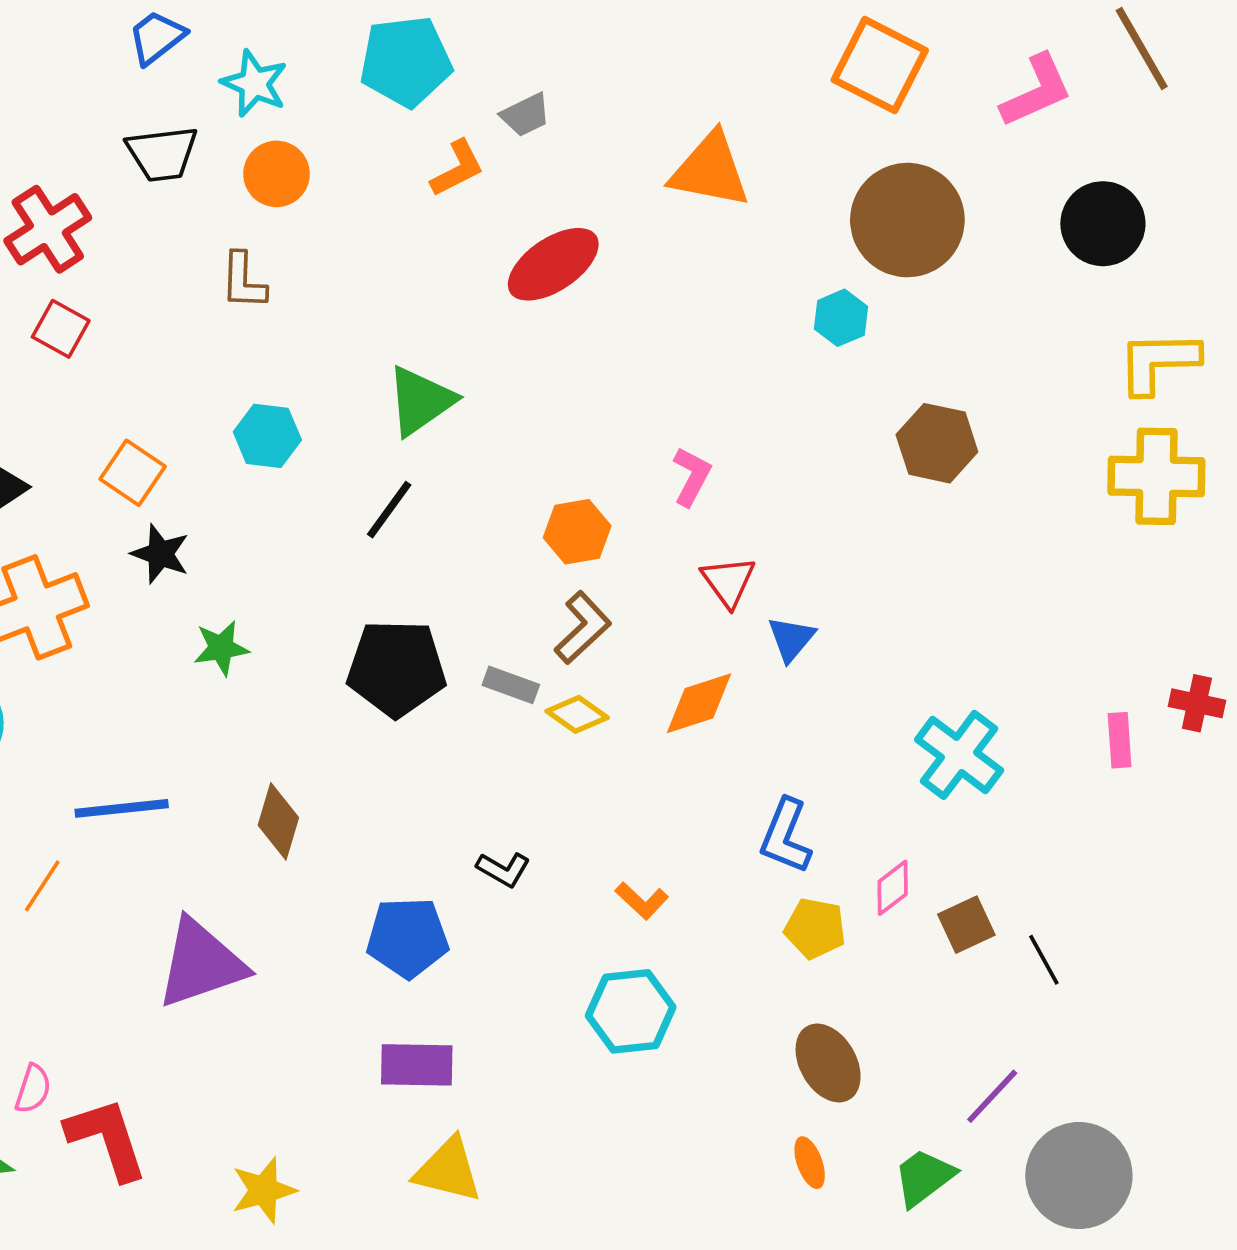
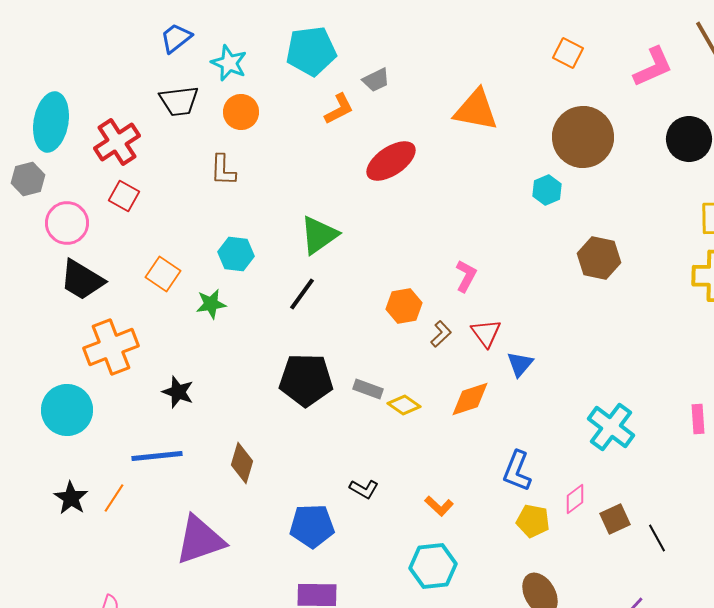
orange square: (880, 65) -> (568, 53), size x0.6
black star: (160, 554) -> (178, 392), moved
brown L-shape: (583, 628) -> (441, 334), moved, size x0.7
green star: (221, 648) -> (211, 304), moved

